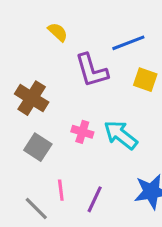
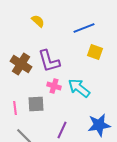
purple L-shape: (92, 70) -> (49, 61), moved
gray square: (38, 147) -> (36, 104), moved, turned -36
pink line: (61, 190) -> (15, 108), moved

